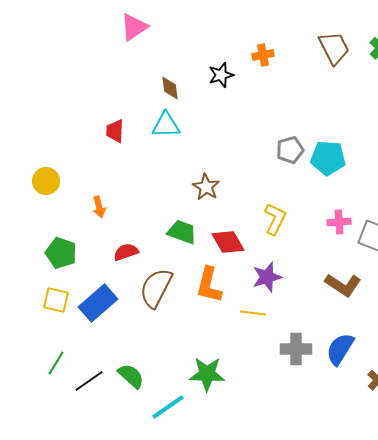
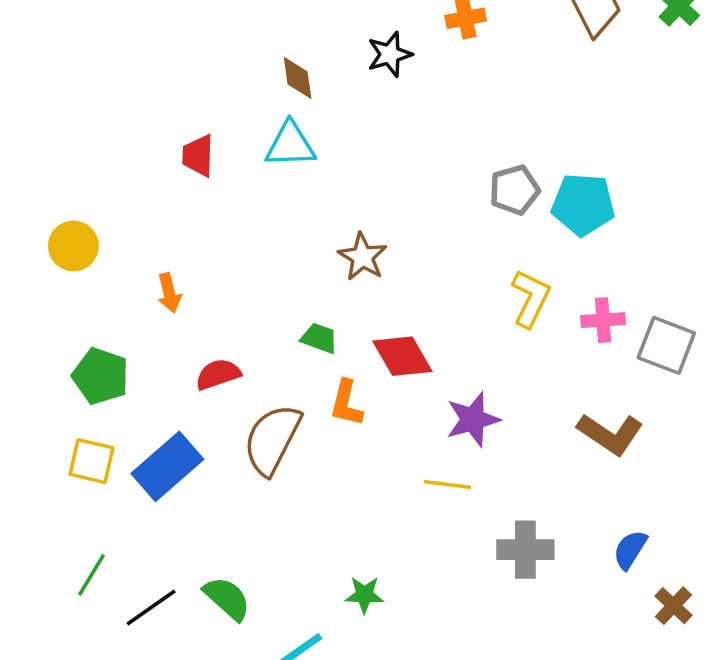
yellow L-shape: (275, 219) -> (531, 298), moved
green trapezoid: (182, 232) -> (319, 338), size x0.7
orange L-shape: (209, 285) -> (346, 403), moved, size x0.7
blue semicircle: (340, 349) -> (630, 550), moved, size x0.7
green star: (207, 374) -> (364, 595), size x0.6

